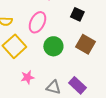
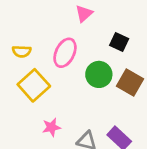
green circle: (53, 46) -> (99, 74), moved

